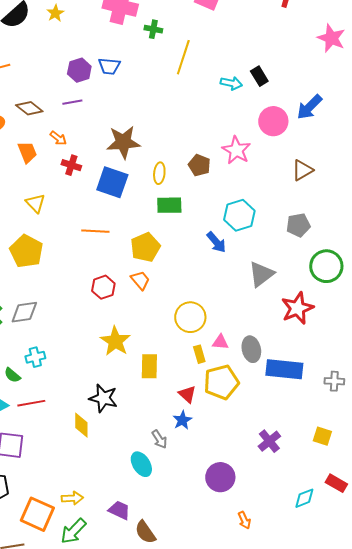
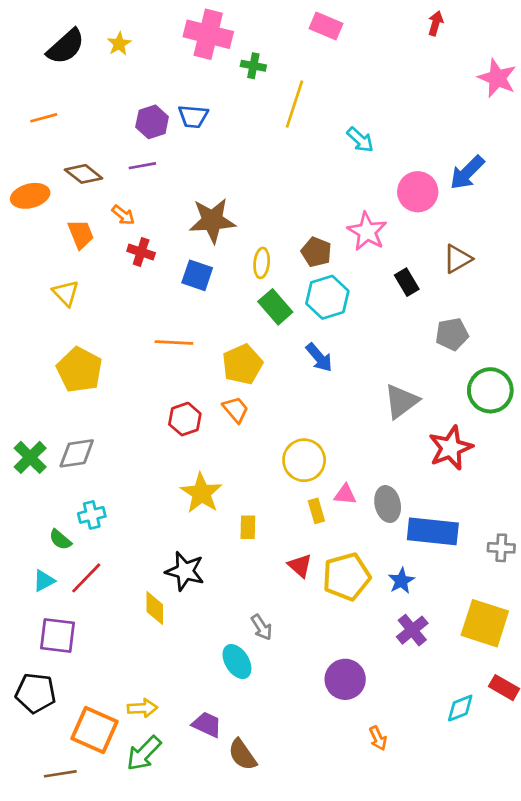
black rectangle: (259, 76) -> (407, 282), moved
cyan arrow: (231, 83) -> (360, 140), turned 30
blue square: (112, 182) -> (197, 275), size x0.7
yellow triangle: (35, 203) -> (66, 293), moved
green rectangle: (169, 205) -> (275, 307), turned 50
cyan hexagon: (239, 215) -> (327, 297), moved
blue arrow: (216, 242) -> (319, 357), moved
yellow rectangle: (149, 366) -> (248, 527), size x0.7
yellow pentagon: (221, 382) -> (347, 577), moved
red line: (31, 403) -> (86, 578), turned -36
blue star: (182, 420) -> (401, 581), moved
yellow square: (322, 436) -> (485, 623), size x1.8

